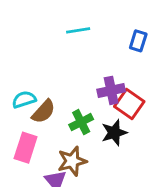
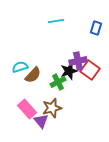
black star: (114, 133) -> (69, 71), moved
pink rectangle: (26, 148) -> (27, 109), moved, turned -60

